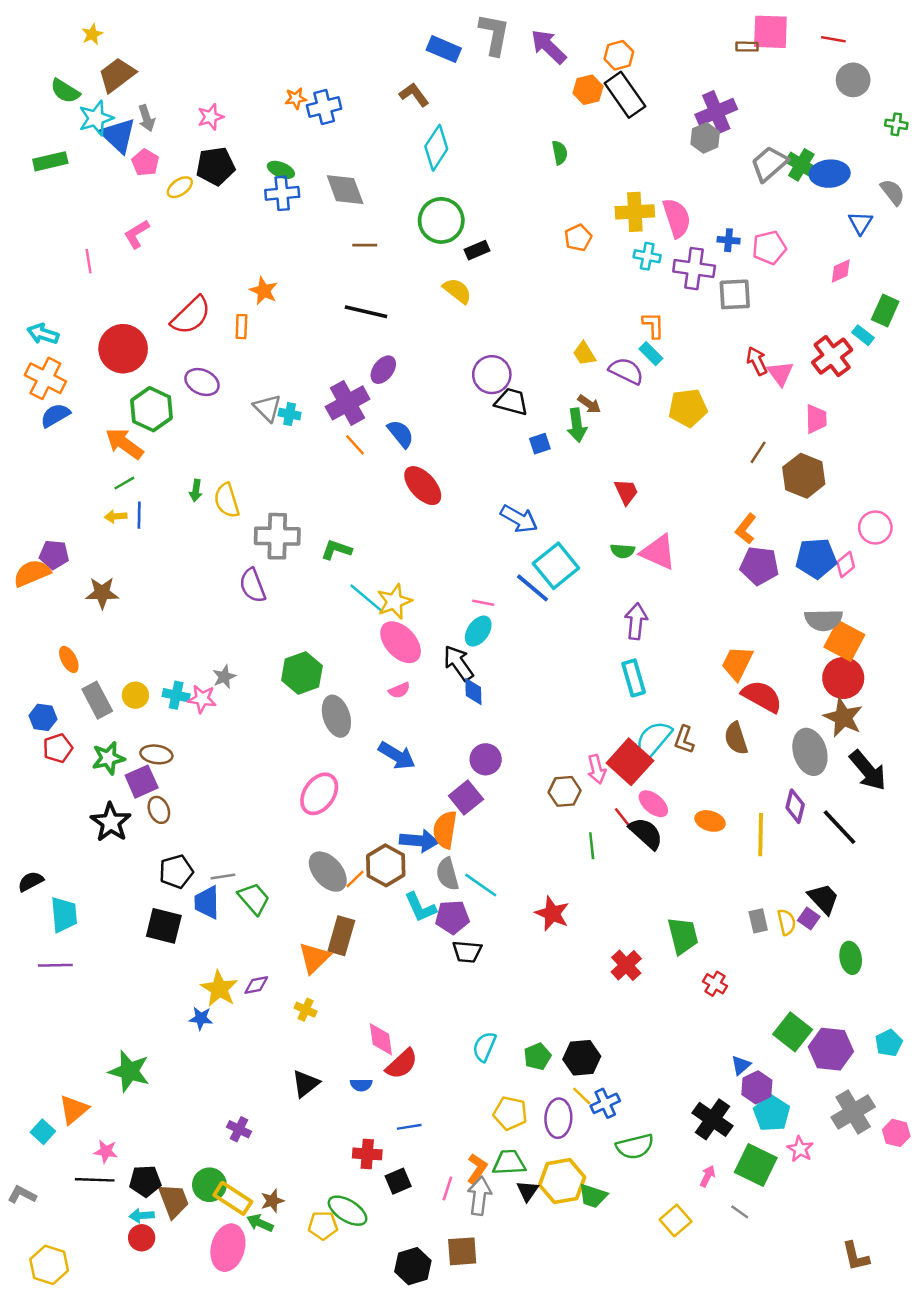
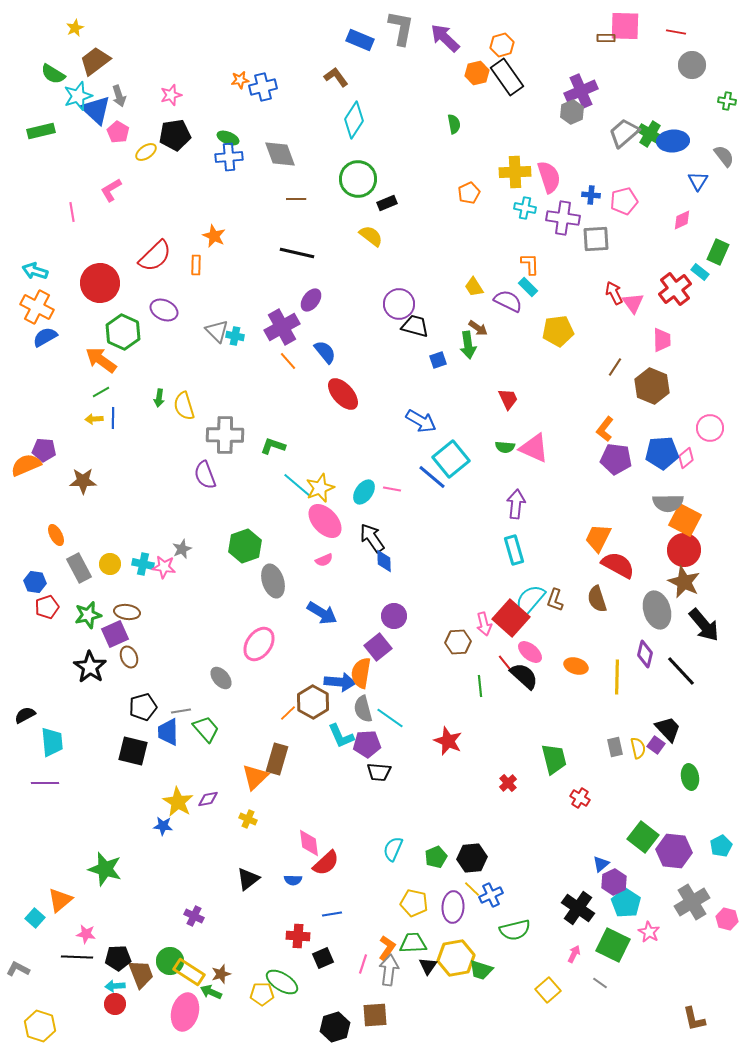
cyan ellipse: (478, 631) -> (364, 492), moved
gray ellipse: (328, 872) -> (221, 678), moved, size x0.7
red cross: (626, 965) -> (508, 783), size x0.7

